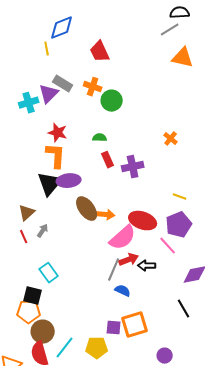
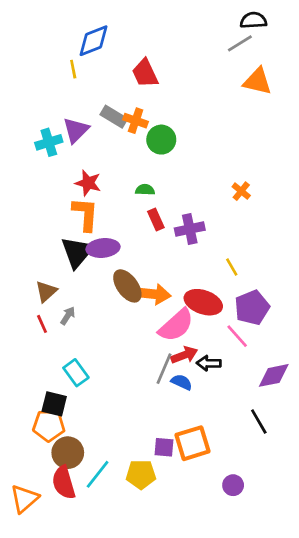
gray rectangle: (63, 84) -> (114, 117), moved
yellow line: (180, 197) -> (232, 267), moved, turned 40
orange arrow: (106, 215) -> (153, 294), size x1.4
blue semicircle: (123, 291) -> (182, 382), moved

